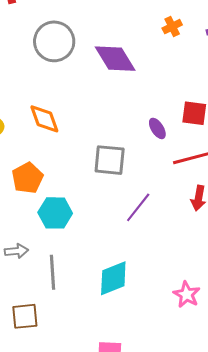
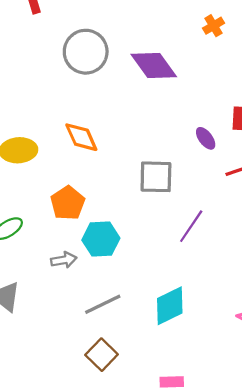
gray arrow: (16, 251) -> (64, 260), moved
gray line: (52, 272) -> (103, 304), turned 72
brown square: (25, 316) -> (102, 355), moved, turned -36

